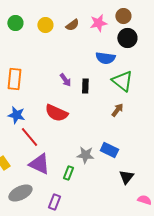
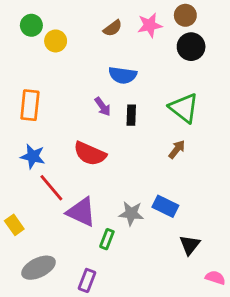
yellow circle: (45, 25) -> (56, 41), moved
blue semicircle: (105, 58) -> (123, 75), moved
purple triangle: (39, 164) -> (81, 212), moved

